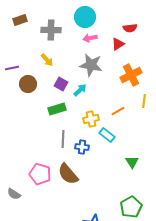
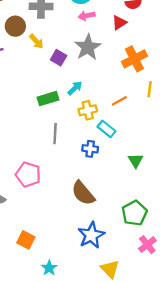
gray star: (91, 65) -> (88, 47), turned 30
brown circle: (28, 84) -> (15, 26), moved
purple square: (61, 84) -> (59, 58), moved
cyan arrow: (80, 90) -> (75, 88), moved
blue cross: (82, 147) -> (90, 149), moved
brown semicircle: (68, 174) -> (83, 193), moved

